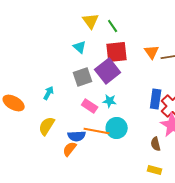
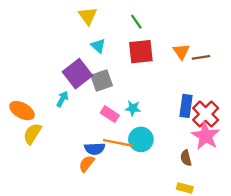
yellow triangle: (91, 21) -> (88, 16), moved
purple square: (108, 71) -> (77, 74), moved
yellow semicircle: (47, 126) -> (32, 134), moved

